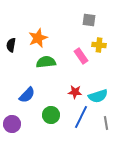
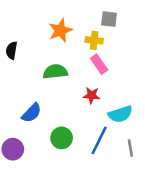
orange star: (38, 38) -> (60, 30), moved
yellow cross: (99, 45) -> (94, 40), moved
red star: (75, 92) -> (92, 95), moved

